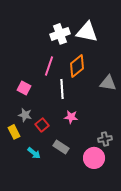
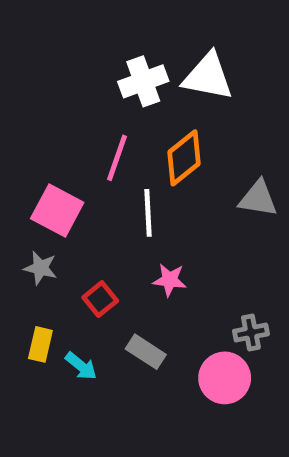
pink square: (24, 88) -> (57, 211), size x1.5
gray star: (25, 115) -> (40, 268), moved
yellow rectangle: (14, 132) -> (40, 344), moved, turned 40

